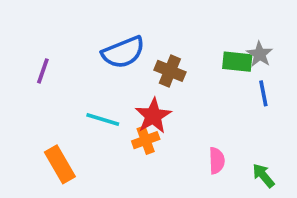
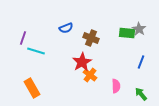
blue semicircle: (123, 52) -> (66, 28), size x0.6
blue line: (263, 93) -> (141, 62), moved, turned 32
cyan line: (103, 120) -> (36, 51), moved
orange cross: (146, 140) -> (90, 75), moved, turned -32

